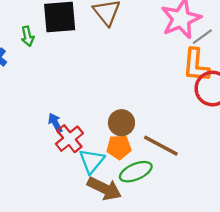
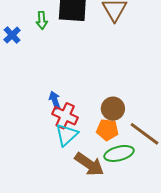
red cross: (69, 139) -> (65, 116), turned -35
cyan triangle: (92, 161) -> (67, 135), moved

